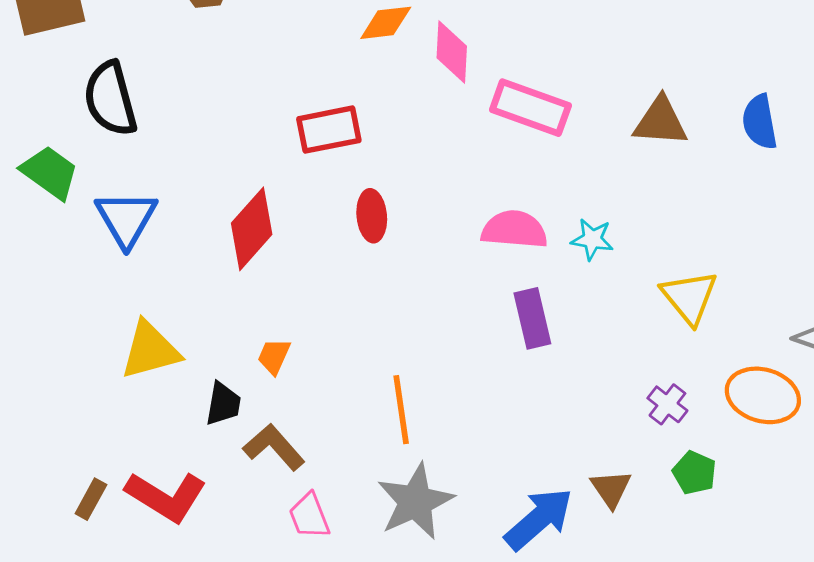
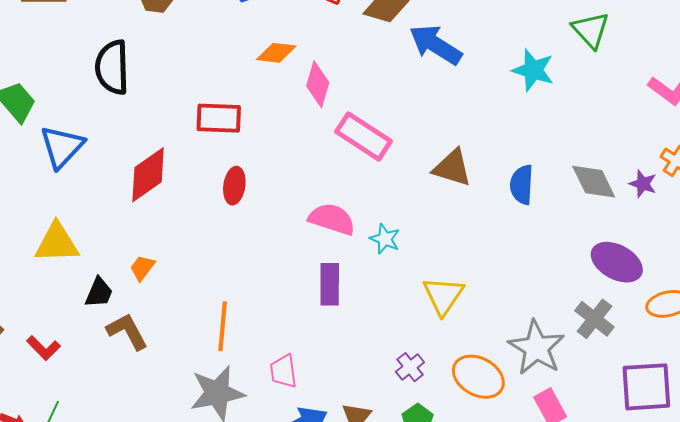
black semicircle: (110, 99) -> (112, 67), moved
red L-shape: (166, 497) -> (43, 348), size x0.6
pink trapezoid: (309, 516) -> (283, 371), moved

